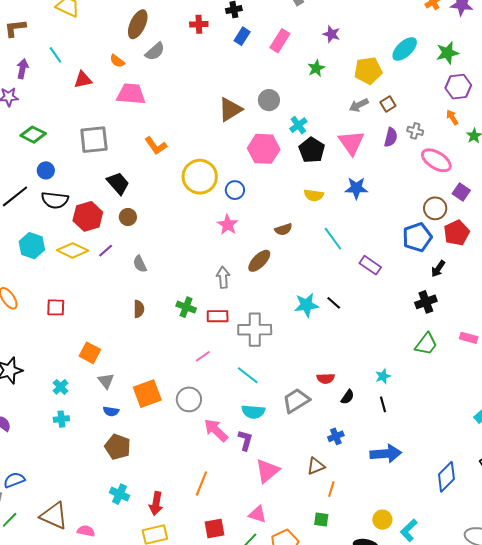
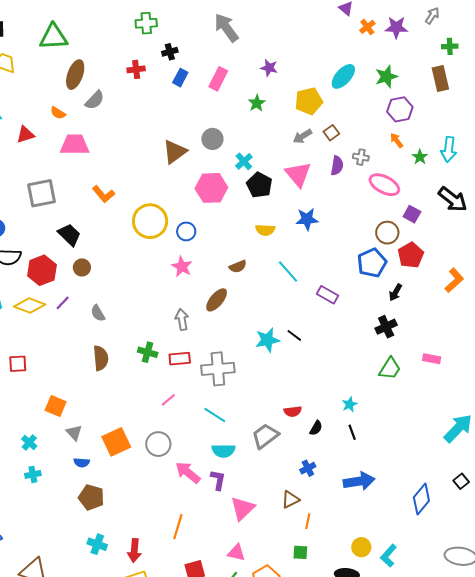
brown semicircle: (139, 309) -> (101, 358), size x1.4

